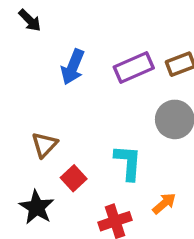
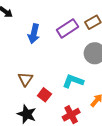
cyan L-shape: (128, 162) -> (73, 81), turned -65

